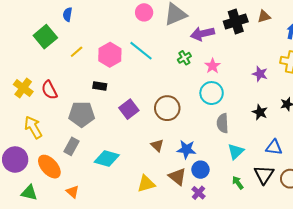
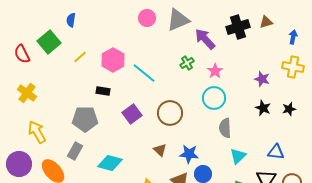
purple arrow: (202, 34) -> (205, 39), turned 60
cyan line: (141, 51) -> (144, 73), moved
red semicircle: (49, 90) -> (22, 54), moved
black star: (260, 112) -> (263, 108), moved

